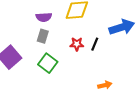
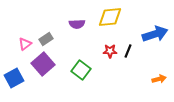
gray rectangle: (43, 36) -> (46, 39), moved, turned 40
orange arrow: (105, 85) -> (159, 79), moved

